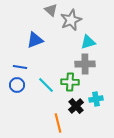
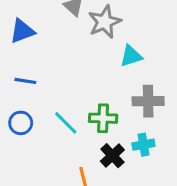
blue triangle: (35, 40) -> (22, 31), moved
gray cross: (85, 64) -> (148, 101), moved
blue line: (20, 67) -> (25, 81), moved

